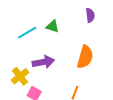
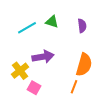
purple semicircle: (90, 15) -> (82, 26), moved
orange semicircle: (85, 57) -> (84, 65), moved

